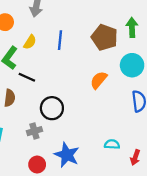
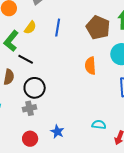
orange semicircle: (99, 80) -> (90, 66), turned -48
black circle: (52, 108) -> (35, 88), moved
blue star: (67, 155) -> (57, 132), size x0.6

